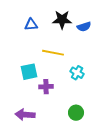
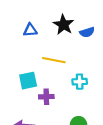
black star: (62, 20) -> (64, 25), turned 30
cyan cross: (77, 73) -> (80, 82), turned -32

